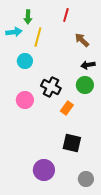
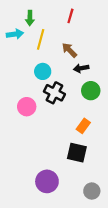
brown arrow: (82, 40) -> (69, 50), moved
cyan circle: (25, 61) -> (43, 71), moved
black arrow: (88, 65) -> (81, 68), moved
orange rectangle: (67, 108) -> (83, 126), moved

